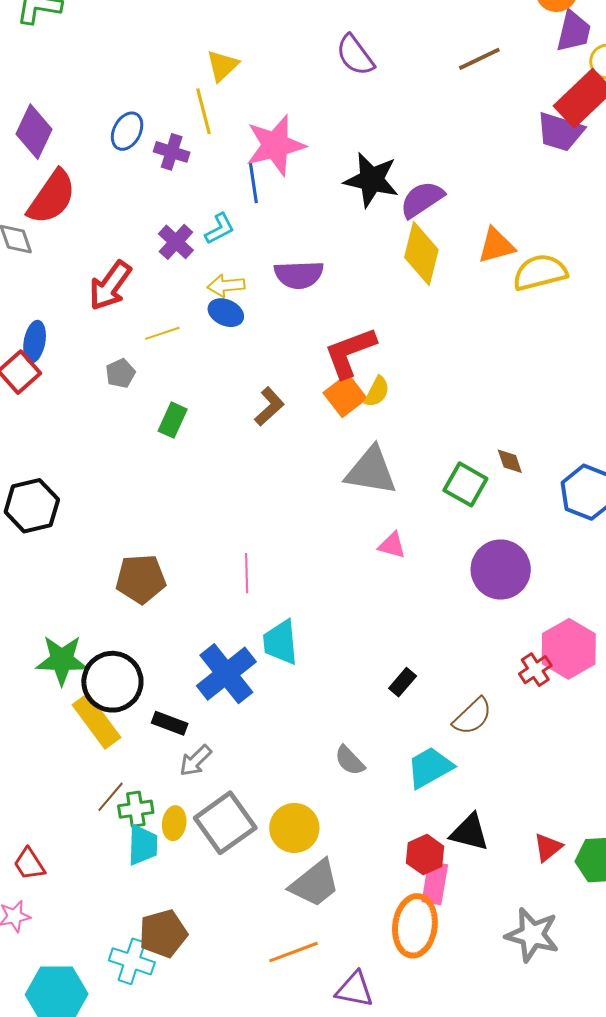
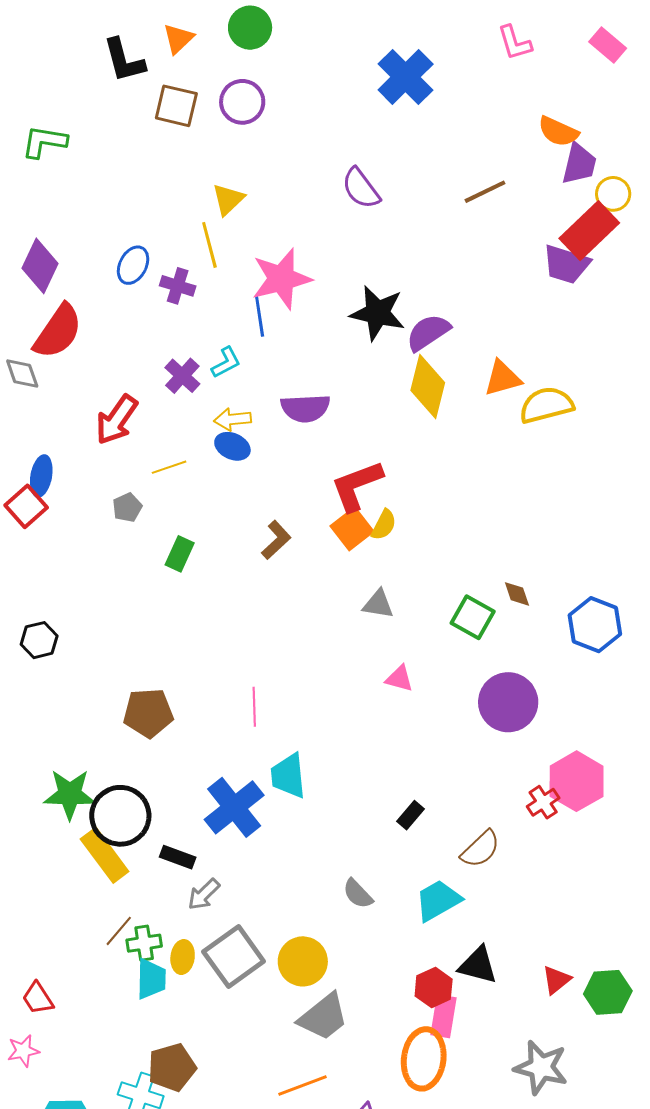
gray triangle: (371, 471) -> (378, 604), size x0.6
black hexagon: (32, 506) -> (39, 640), size x0.7

